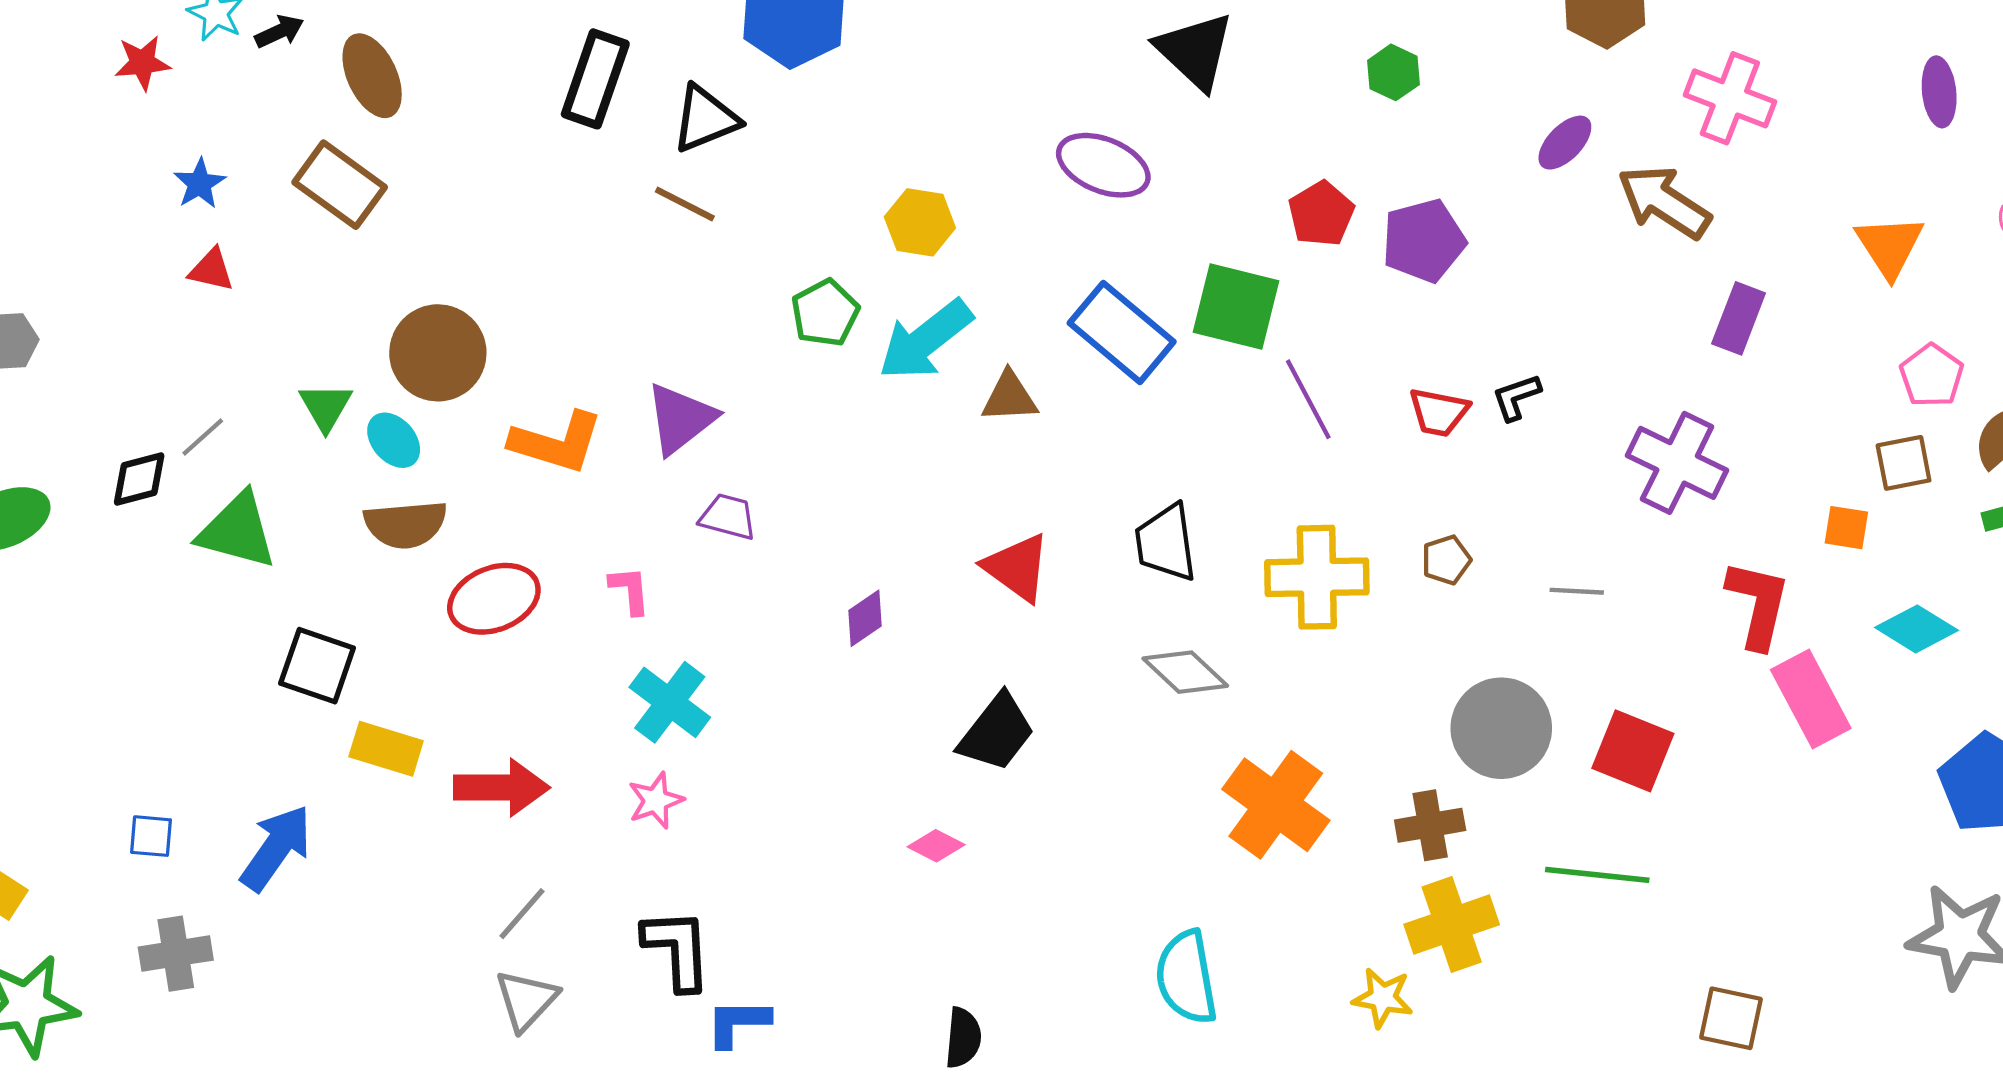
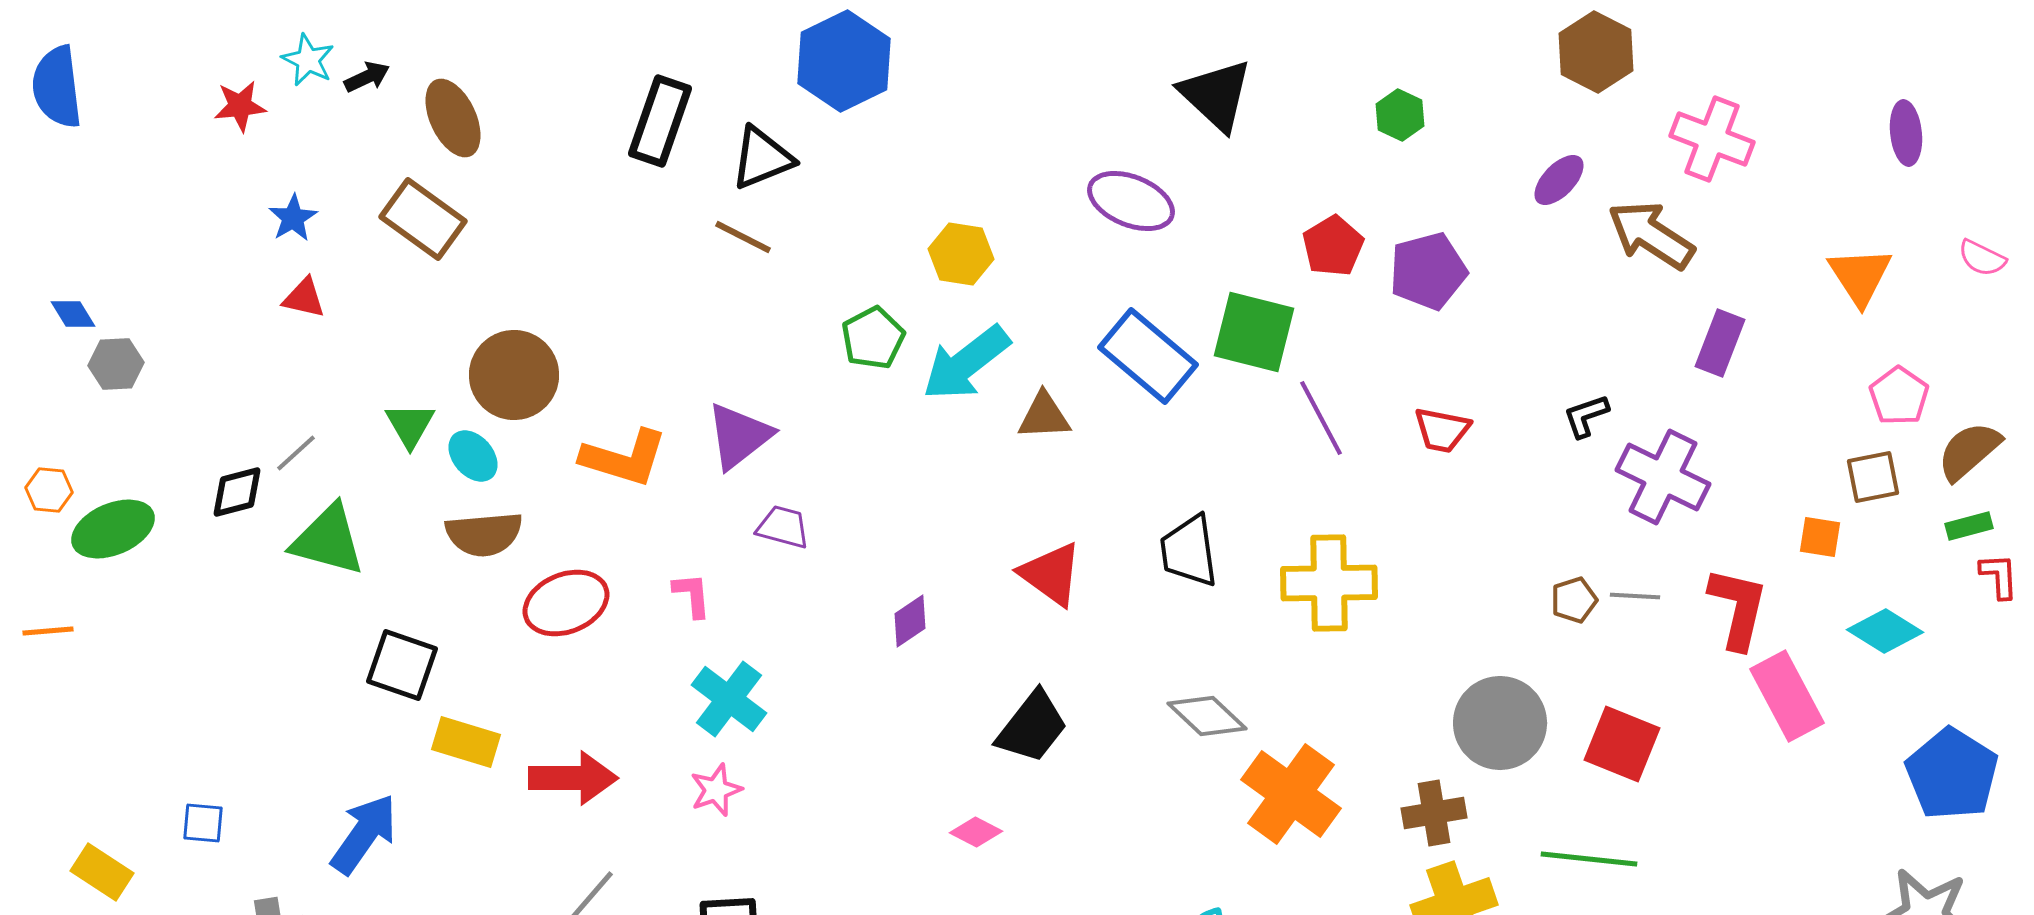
black L-shape: (1516, 397) -> (1586, 416), moved
brown pentagon: (1446, 560) -> (1574, 600), moved
gray line: (1577, 591) -> (1635, 596), moved
gray diamond: (1185, 672) -> (1207, 716), moved
blue square: (151, 836) -> (203, 823), moved

